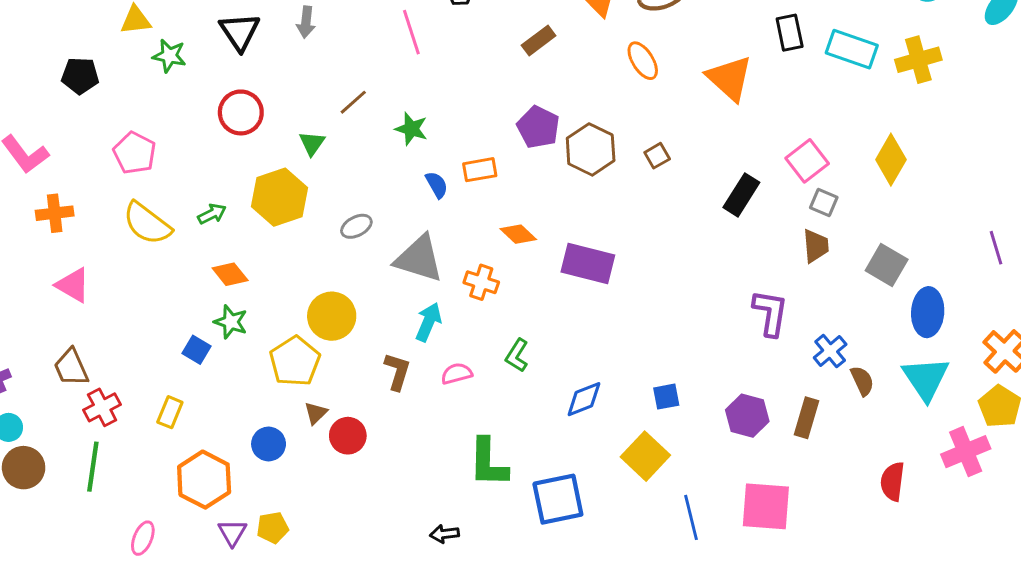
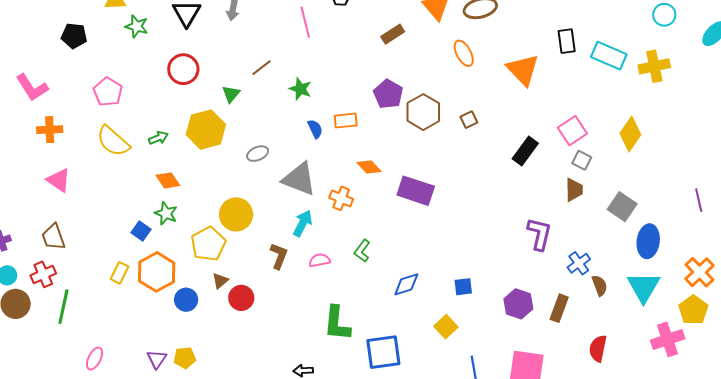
red cross: (102, 407) -> (43, 274), moved
yellow square: (645, 456) -> (446, 327), size x0.7
orange hexagon: (204, 480) -> (157, 272), moved
red semicircle: (892, 481) -> (598, 348), moved

